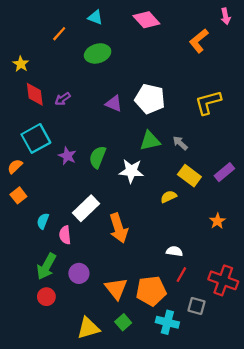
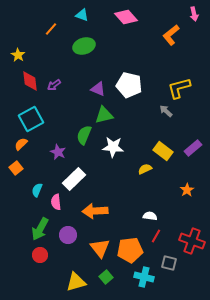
green triangle: (150, 141) -> (104, 115), moved
gray arrow: (180, 143) -> (166, 111), moved
purple star: (67, 156) -> (58, 152), moved
orange semicircle: (15, 166) -> (21, 144), moved
orange arrow: (119, 228) -> (95, 211), moved, turned 105

